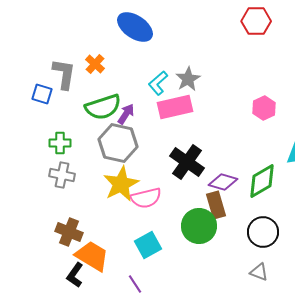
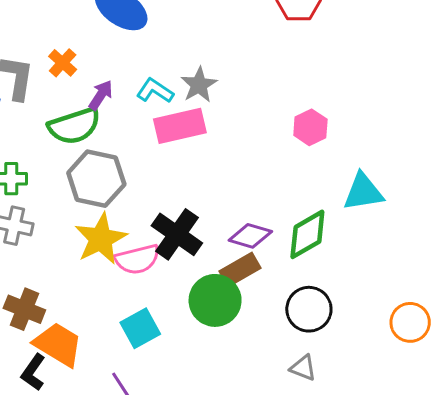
cyan L-shape: (158, 83) -> (155, 91), turned 75
purple arrow: (126, 114) -> (101, 95), moved
black cross: (187, 162) -> (177, 234), moved
brown rectangle: (216, 205) -> (240, 270), turned 76

